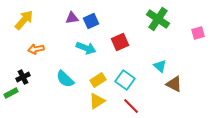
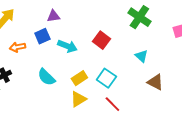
blue square: (91, 21) -> (42, 36), moved
red square: (120, 42) -> (101, 40), turned -30
cyan triangle: (160, 66) -> (141, 56), moved

